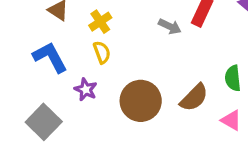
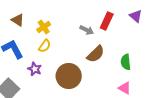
yellow semicircle: (102, 52) -> (45, 46), turned 56
brown semicircle: (194, 98) -> (96, 54), moved

